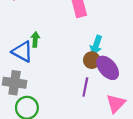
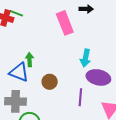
brown circle: (92, 60) -> (50, 82), moved
purple ellipse: (108, 68) -> (98, 77), turned -30

